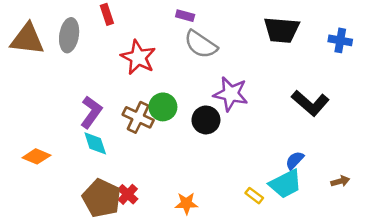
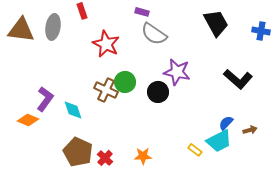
black trapezoid: (282, 30) -> (216, 23), turned -124
purple L-shape: (91, 112) -> (45, 99), moved
brown arrow: (340, 181) -> (250, 130), moved
red cross: (128, 194) -> (105, 158), moved

